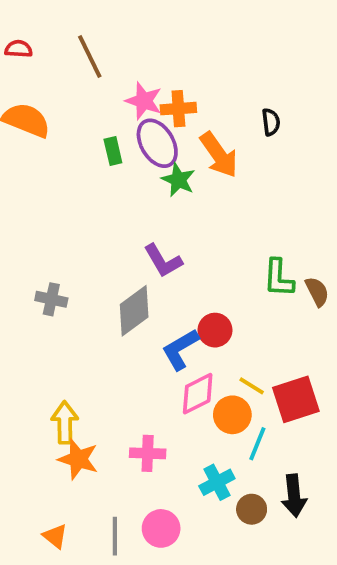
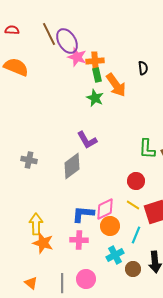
purple ellipse: (157, 143) -> (67, 41), moved
green rectangle: (113, 151) -> (97, 75), moved
red circle: (215, 330) -> (136, 181), moved
blue L-shape: (180, 349) -> (83, 214), moved, turned 35
orange circle: (232, 415) -> (110, 226), moved

